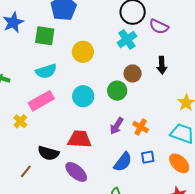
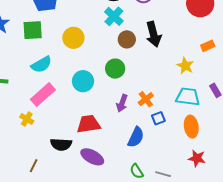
black arrow: (162, 65) -> (154, 34), size x1.4
brown circle: (133, 73) -> (127, 39), moved
orange cross: (141, 127) -> (146, 99), turned 35
blue square: (148, 157) -> (158, 118), moved
orange ellipse: (179, 163) -> (191, 127), turned 50
brown line: (26, 171) -> (34, 166), moved

